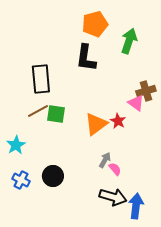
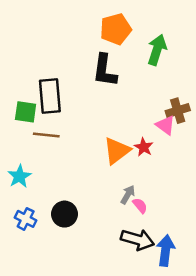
brown line: (38, 111) -> (46, 135), turned 35
green square: (56, 114) -> (26, 112), moved

